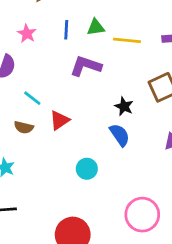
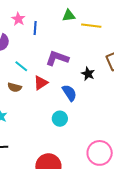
blue line: (66, 30) -> (35, 28), moved
purple L-shape: (86, 66) -> (57, 58), moved
blue semicircle: (120, 135) -> (69, 93), moved

